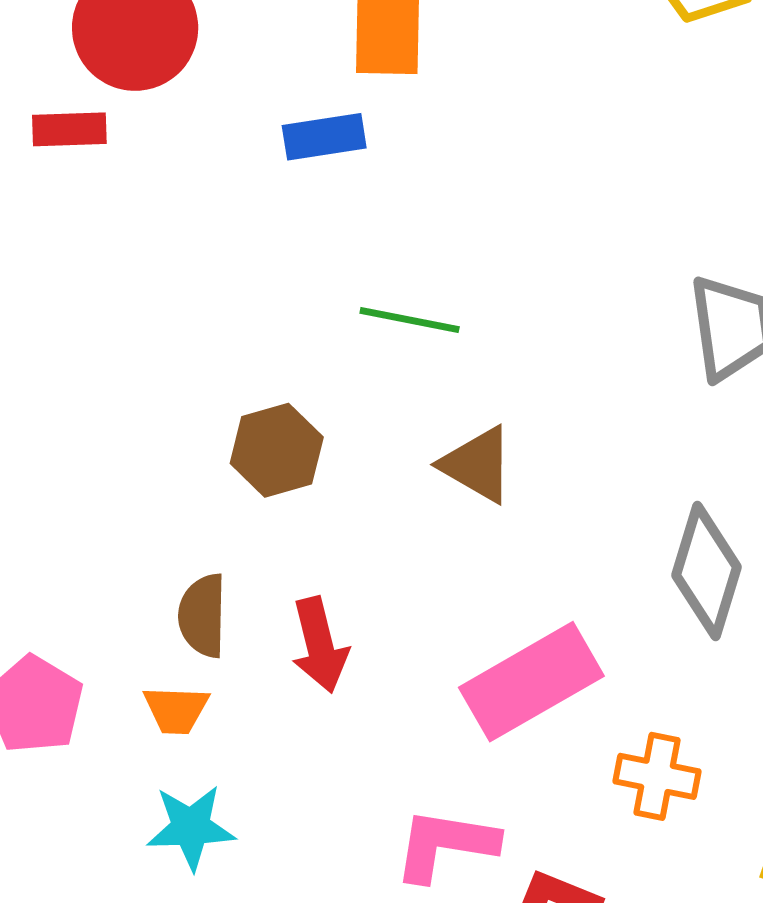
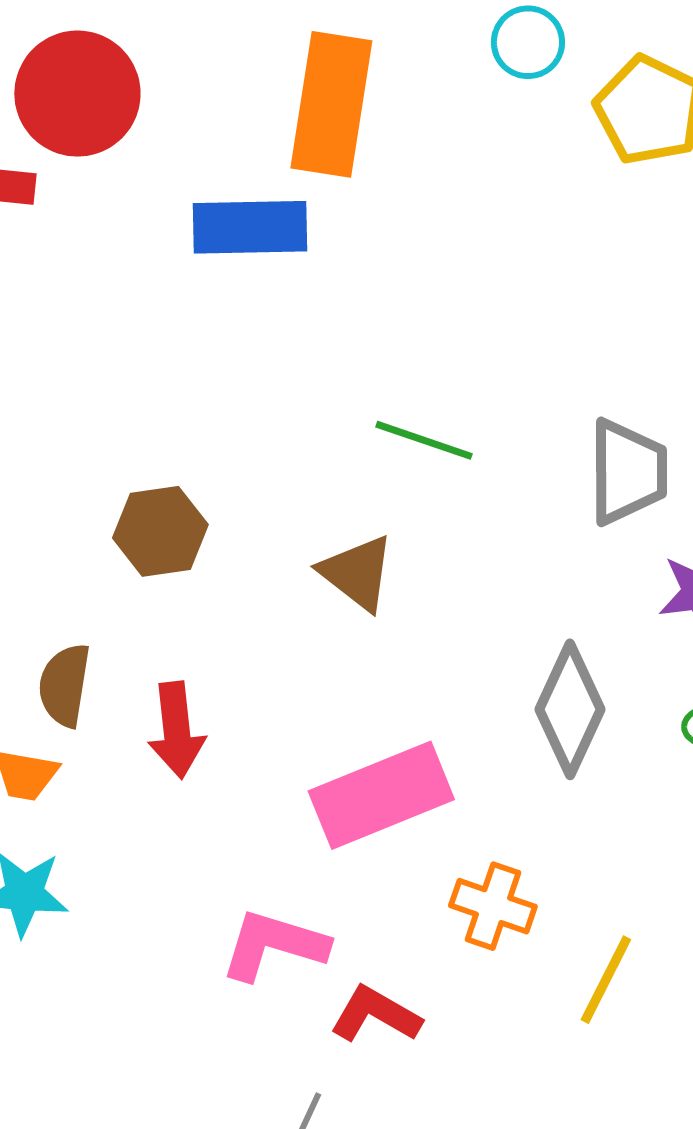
blue rectangle: (324, 137) -> (250, 227), size x1.4
green line: (410, 320) -> (424, 440), moved

